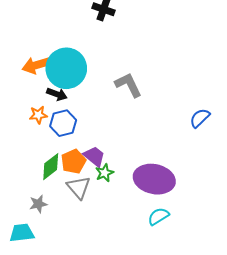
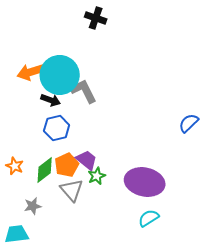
gray L-shape: (128, 85) -> (84, 91), moved
orange star: (38, 115) -> (15, 166), moved, turned 30

